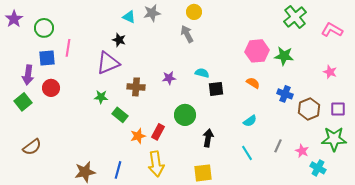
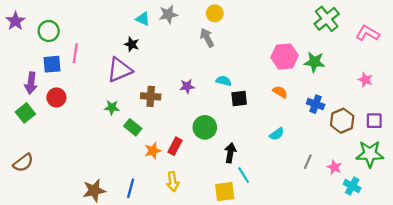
brown semicircle: (32, 147) -> (23, 163), moved
cyan line: (247, 153) -> (244, 175), moved
yellow arrow: (156, 164) -> (173, 182), size x0.7

